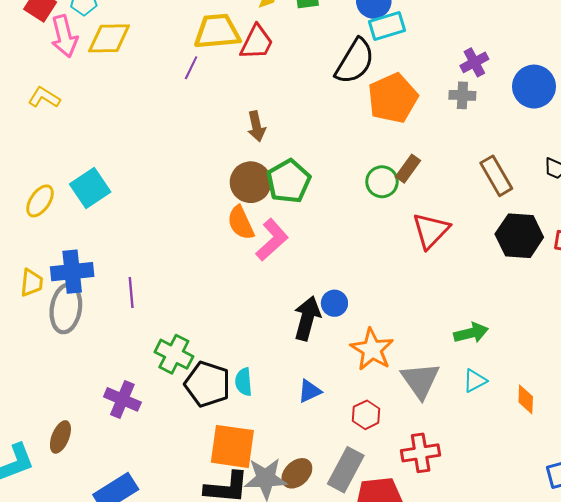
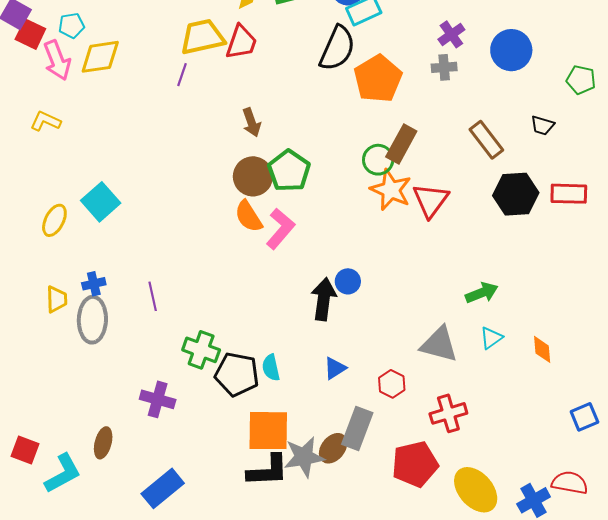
brown rectangle: (408, 169) -> (401, 144), size x1.4
blue cross: (72, 272) -> (94, 284), size x0.6
orange star: (372, 349) -> (391, 190), moved
gray triangle: (420, 380) -> (439, 344), turned -33
gray rectangle: (346, 470) -> (357, 429), moved

